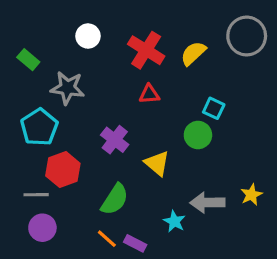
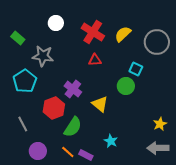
gray circle: (247, 36) -> (157, 42), moved
red hexagon: (63, 170) -> (54, 108), moved
gray line: (36, 195) -> (23, 124), turned 63
gray arrow: (207, 203) -> (158, 148), moved
purple circle: (42, 228) -> (38, 151), moved

